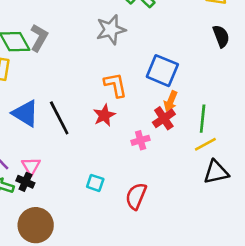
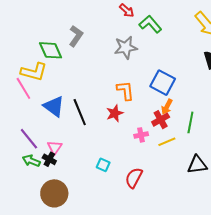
gray L-shape: (39, 38) -> (76, 36), moved
yellow line: (205, 144) -> (167, 142), moved

